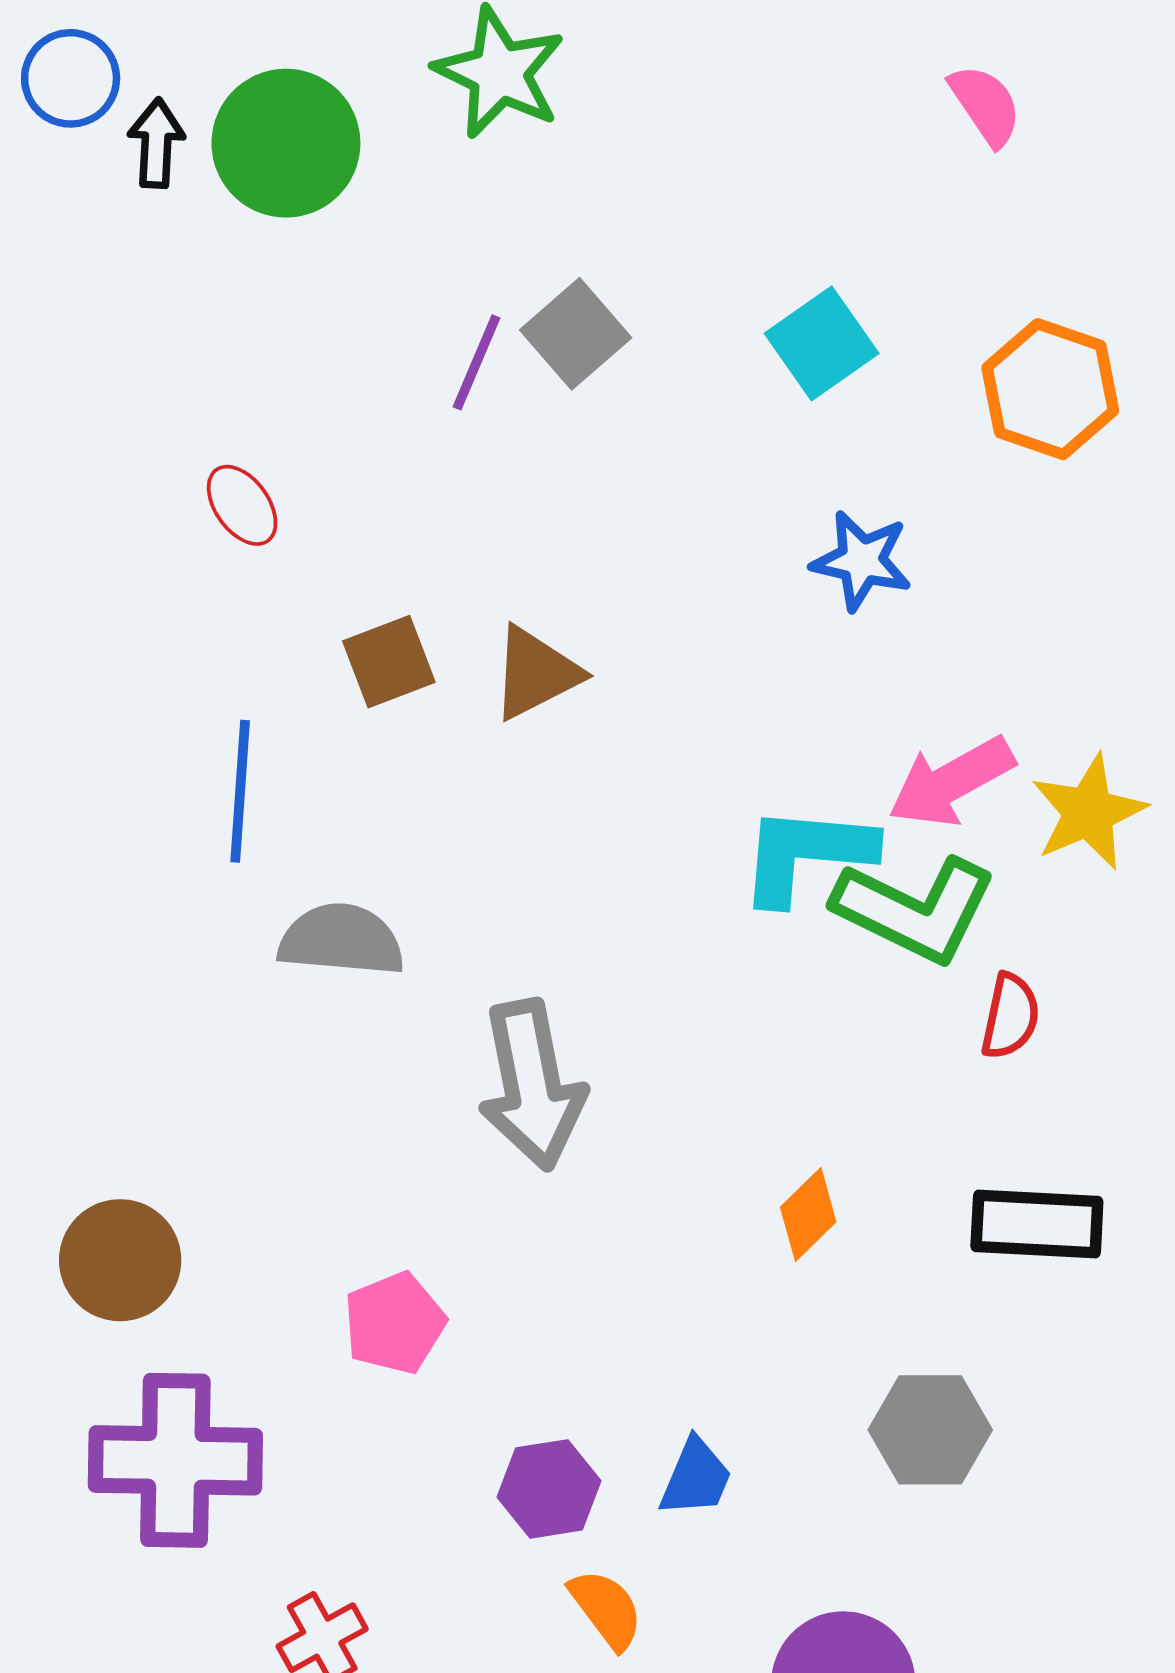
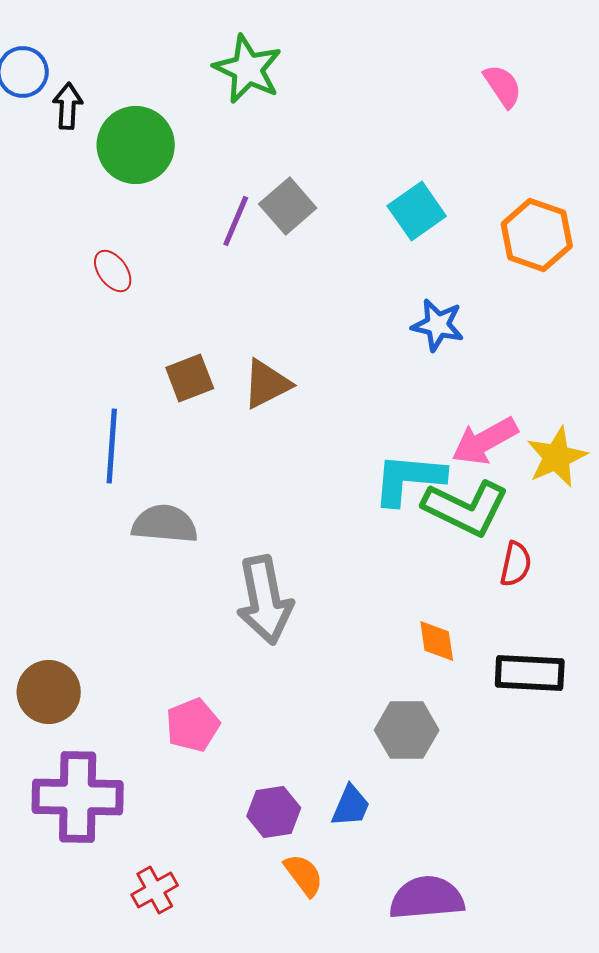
green circle: (286, 143) -> (136, 145), moved
red ellipse: (242, 505) -> (113, 271), moved
orange diamond: (808, 1214) -> (437, 641), moved, turned -54
gray hexagon: (930, 1430) -> (407, 730), moved

